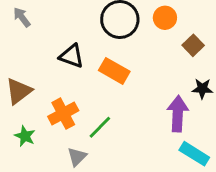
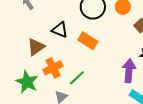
brown triangle: (19, 91) -> (36, 47), moved
green star: (25, 136) -> (27, 82), size x1.6

